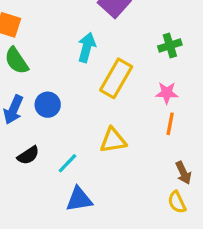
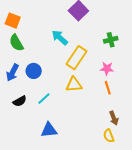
cyan arrow: (87, 47) -> (60, 38), turned -66
orange line: (170, 124) -> (108, 88), turned -32
yellow triangle: (113, 140) -> (74, 85), moved
cyan line: (67, 163) -> (44, 99), moved

